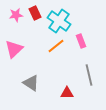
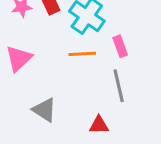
orange line: (56, 46) -> (82, 54), turned 36
gray line: (89, 75) -> (119, 86), moved

